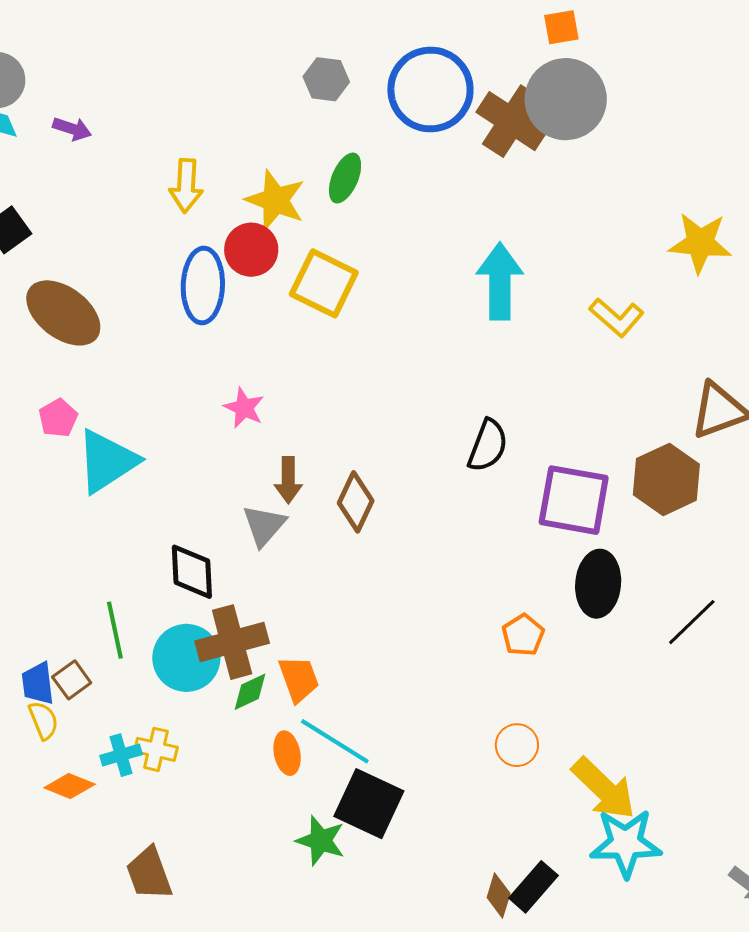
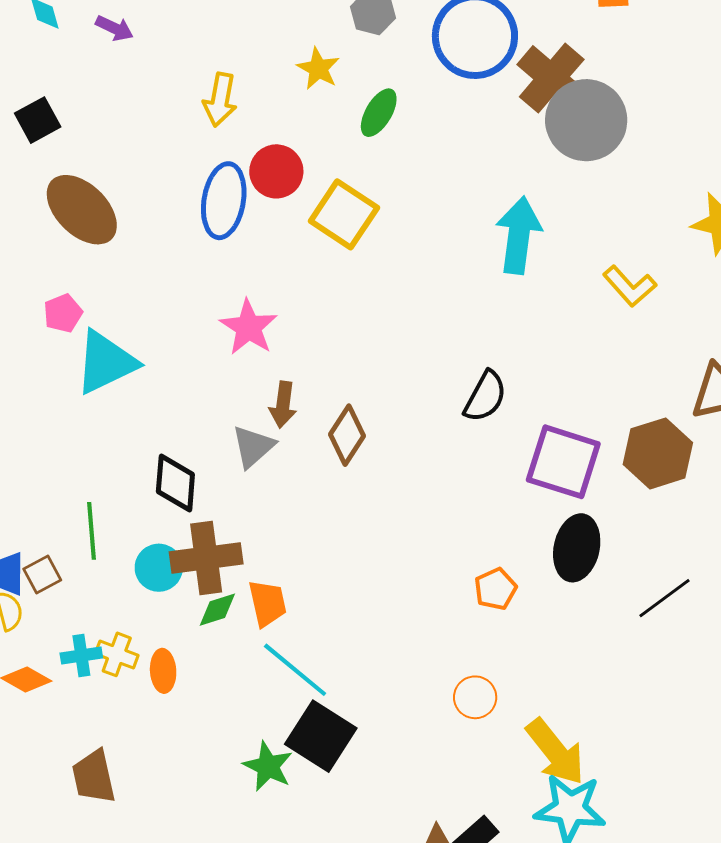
gray circle: (566, 99) -> (586, 120), moved
yellow star: (275, 200) -> (318, 69), moved, size x0.7
pink star: (244, 408) -> (249, 327), size x1.4
cyan circle: (186, 658) -> (159, 568), size x0.7
orange ellipse: (287, 753) -> (163, 671), moved

